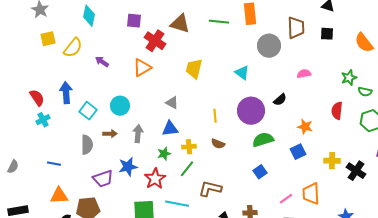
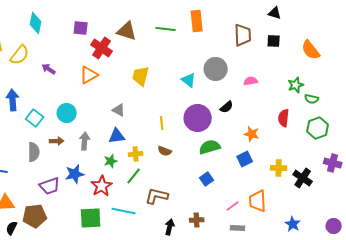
gray circle: (269, 46) -> (216, 69), moved

